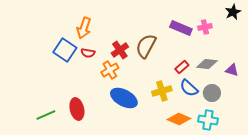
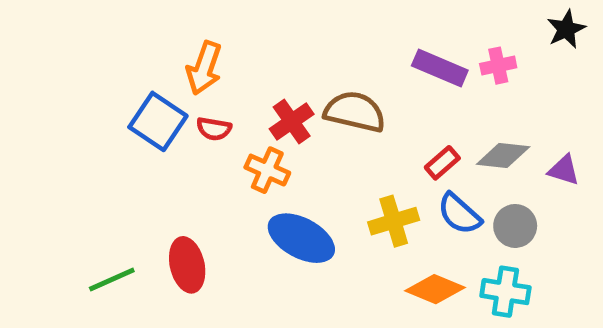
brown semicircle: (146, 46) -> (355, 112), turned 75
orange cross: (110, 70) -> (267, 170), turned -36

